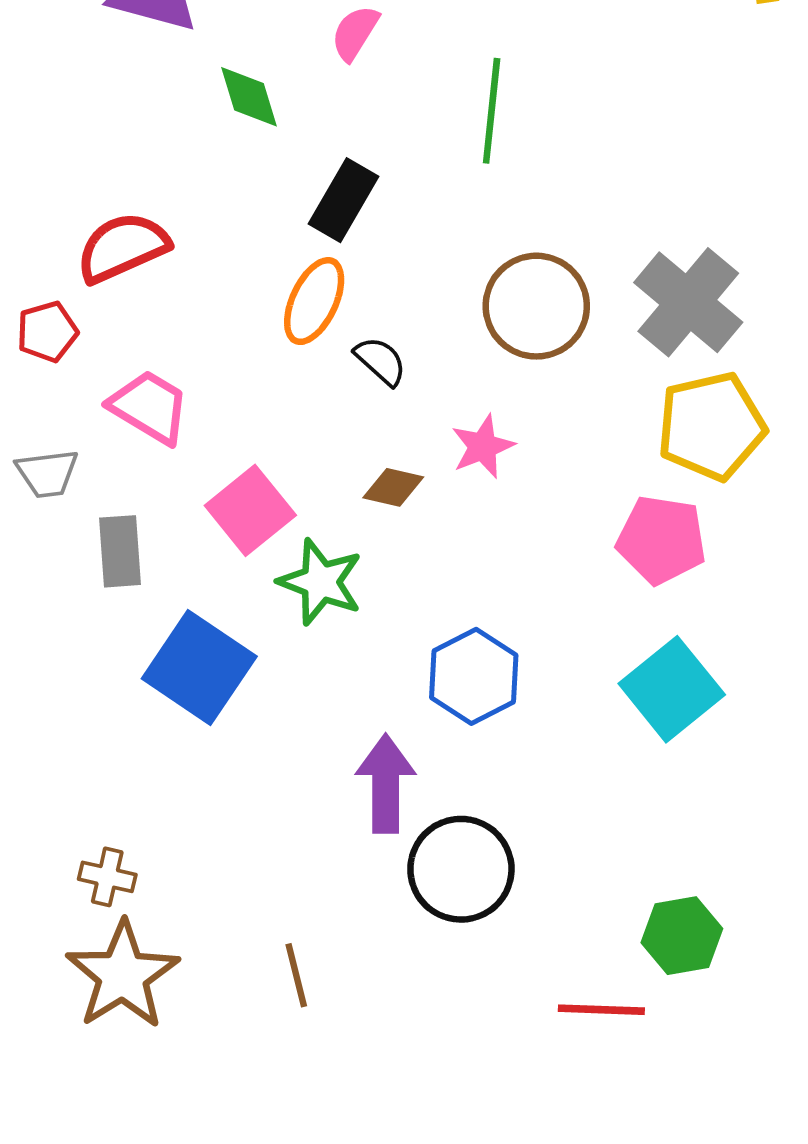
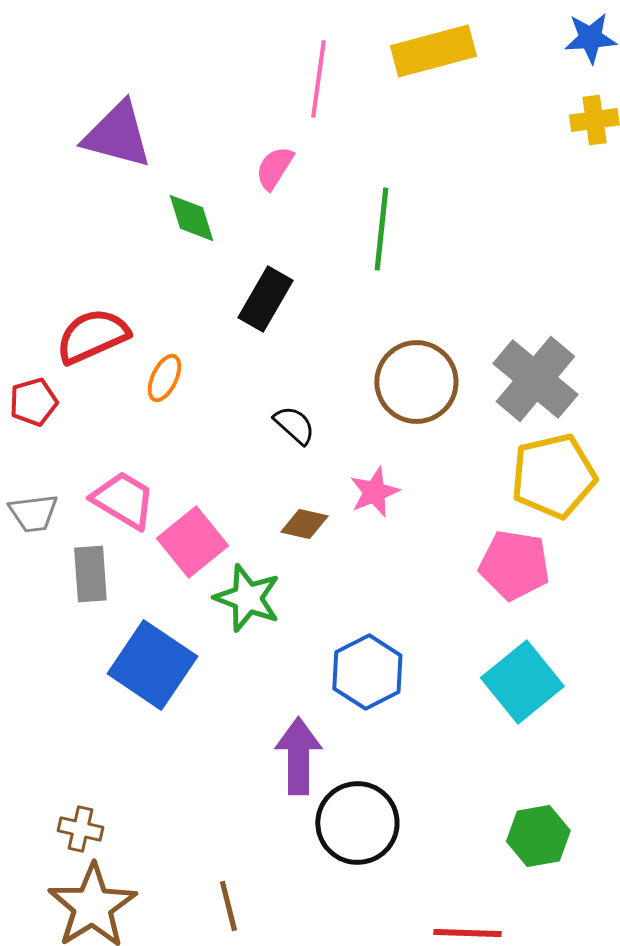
orange ellipse: (314, 301) -> (164, 378), moved, size x0.7
pink trapezoid: (149, 407) -> (123, 500), moved
green hexagon: (682, 936) -> (538, 836), moved

